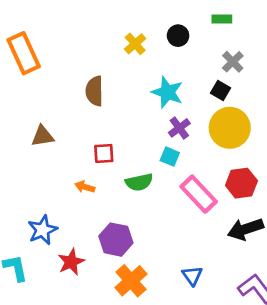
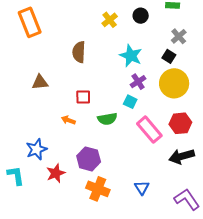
orange cross: (131, 281) -> (98, 189), turned -30

